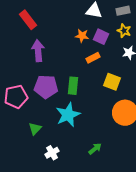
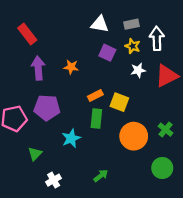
orange star: (82, 36) -> (71, 67), moved
orange rectangle: (93, 58) -> (95, 96), moved
green rectangle: (73, 86) -> (96, 119), moved
cyan star: (68, 115) -> (71, 138), size x0.7

